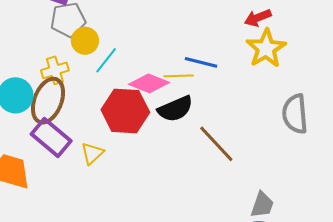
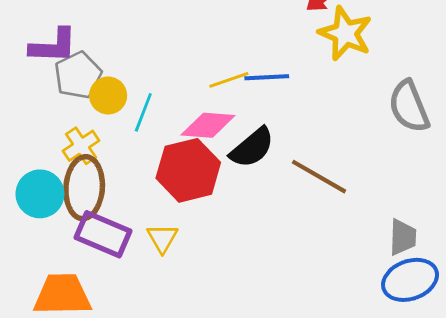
yellow line: (179, 76) -> (229, 80), moved

